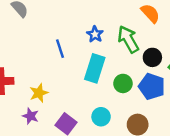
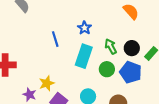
green arrow: (128, 39) -> (111, 47), moved, size x0.7
yellow star: (39, 93) -> (47, 83), moved

